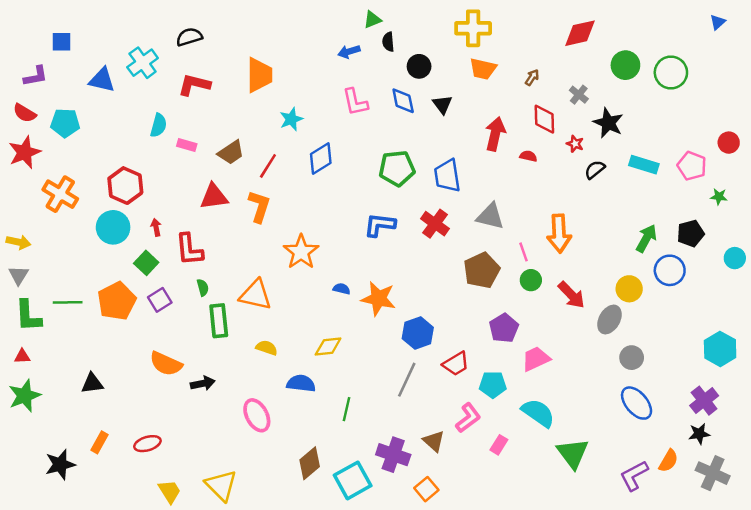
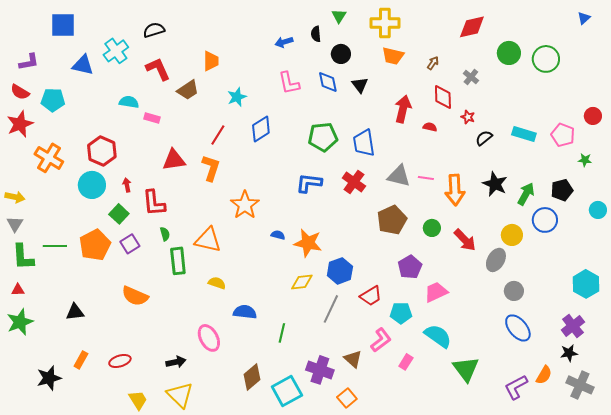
green triangle: (372, 20) -> (339, 16), moved, turned -35
blue square: (61, 42) -> (63, 25), moved, size x1.5
orange trapezoid: (259, 75) -> (211, 61), size x0.7
red L-shape: (194, 85) -> (158, 69), turned 52
black star: (608, 123) -> (495, 184), moved
cyan semicircle: (159, 125) -> (129, 102), turned -96
brown trapezoid: (231, 152) -> (188, 90), moved
pink line: (523, 252) -> (426, 178), moved, turned -63
yellow diamond: (328, 347) -> (302, 282), moved
black arrow: (203, 383) -> (176, 362), moved

